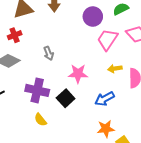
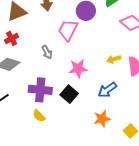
pink trapezoid: (107, 40) -> (68, 30), moved
yellow semicircle: (40, 120) -> (39, 116), moved
orange star: (106, 129) -> (102, 119), moved

